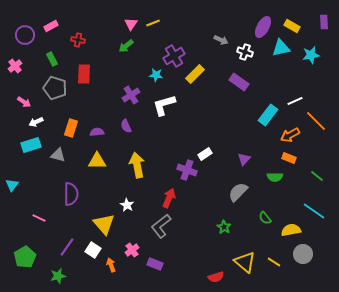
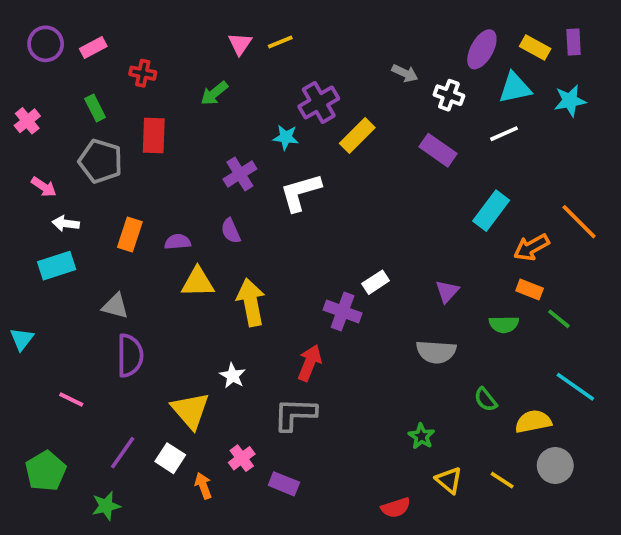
purple rectangle: (324, 22) -> (574, 42), moved
purple circle: (25, 35) -> (46, 44), moved
green arrow: (126, 46) -> (214, 93), moved
white line: (295, 101) -> (504, 134), moved
white arrow: (36, 122) -> (66, 224), turned 32
gray triangle: (58, 155) -> (115, 306), moved
yellow triangle: (97, 161) -> (198, 282), moved
green line: (317, 176) -> (559, 319), moved
gray semicircle: (238, 192) -> (436, 352), turned -130
gray L-shape: (161, 226) -> (295, 414), turned 40
green star: (224, 227) -> (421, 436), moved
yellow triangle: (245, 262) -> (449, 480), size x0.7

